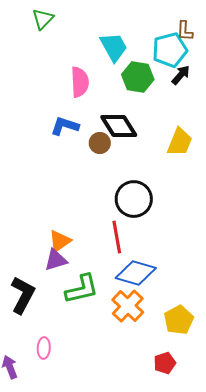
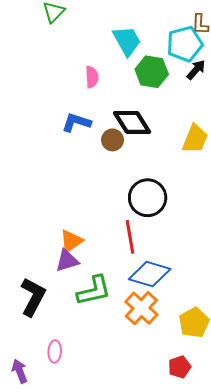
pink semicircle: (80, 82) -> (92, 77), size x0.7

